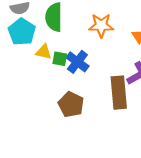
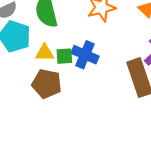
brown pentagon: (71, 104) -> (47, 84), moved

